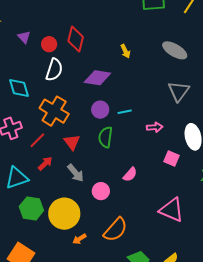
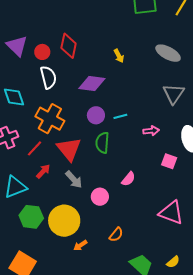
purple triangle: (24, 37) -> (17, 46), size x1.6
white semicircle: (54, 70) -> (48, 77), turned -30
red triangle: (72, 142) -> (69, 149), size x1.5
orange semicircle: (116, 230) -> (116, 235), size x0.6

